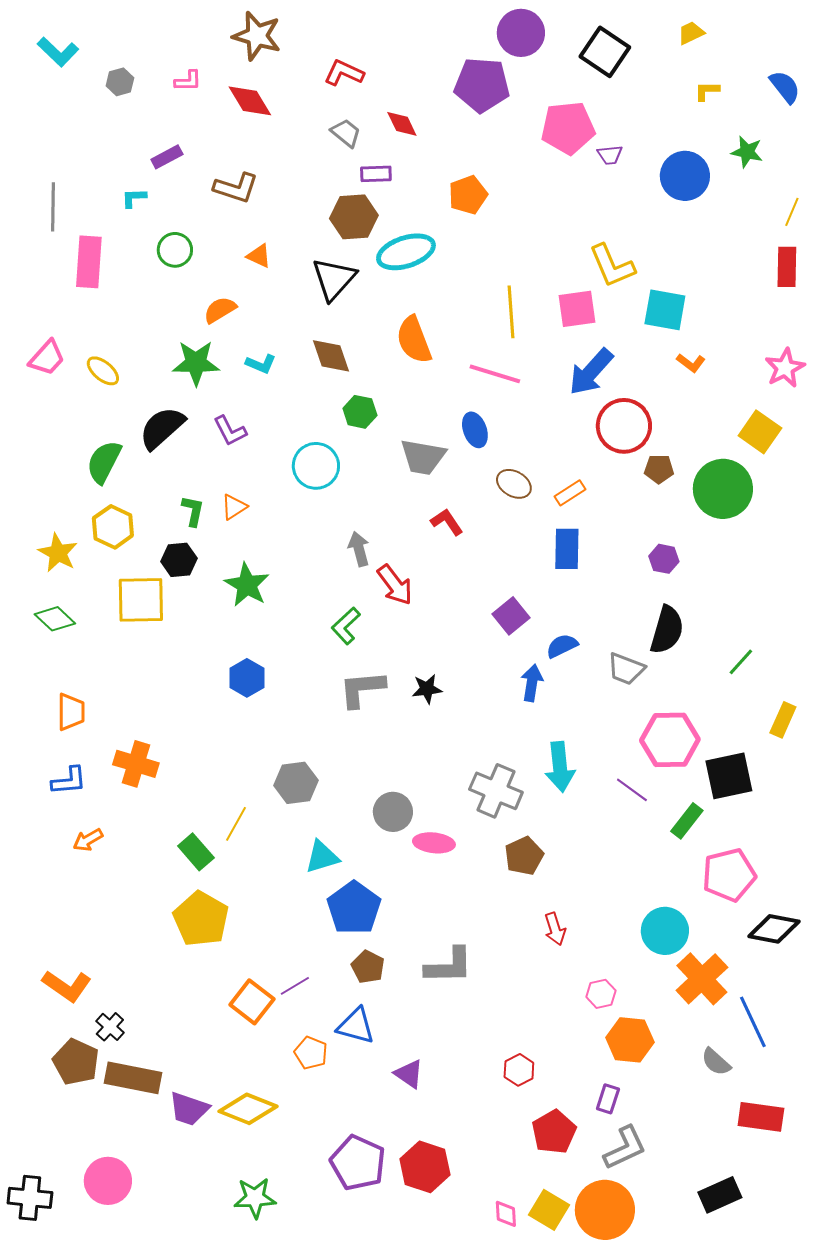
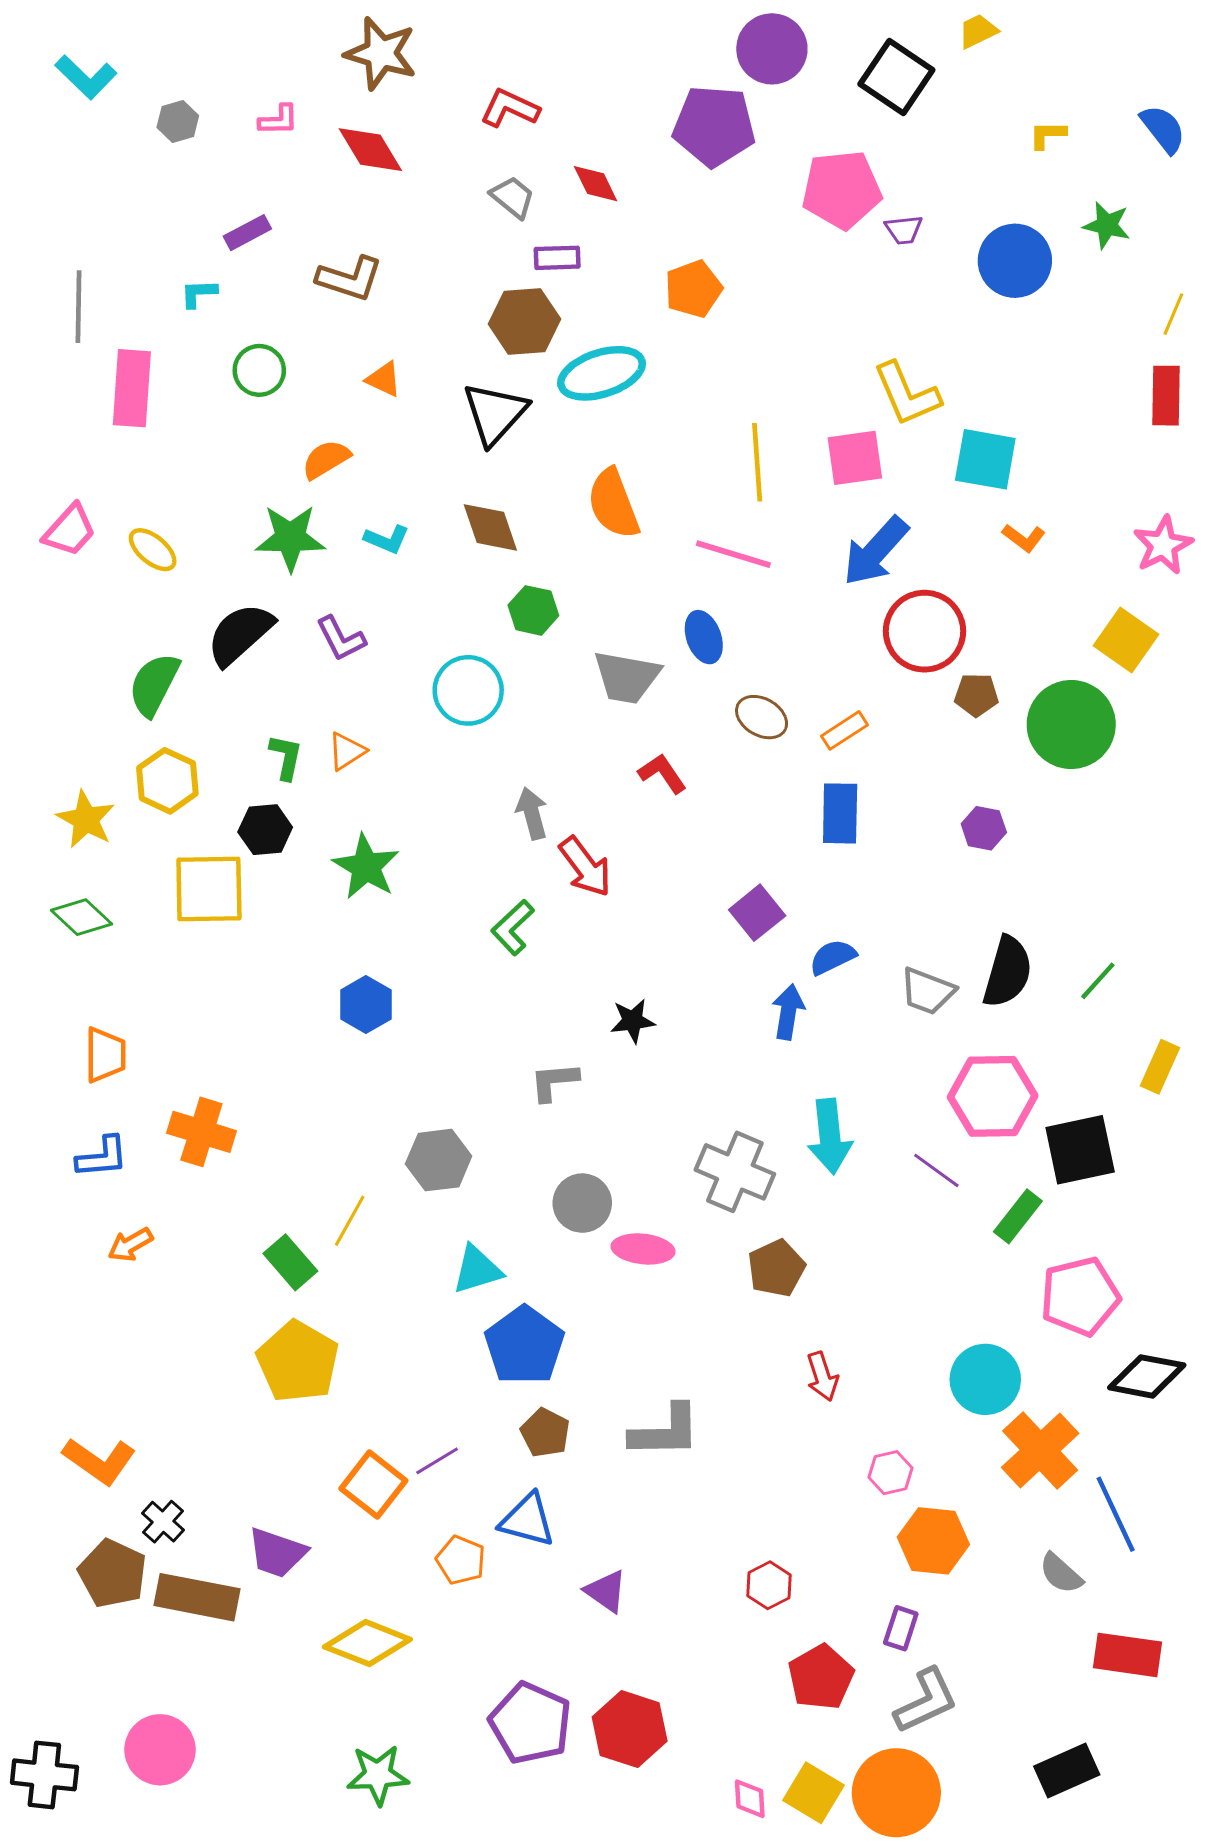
yellow trapezoid: (691, 33) -> (978, 31), moved
black semicircle: (667, 630) -> (1007, 972), moved
gray L-shape: (362, 689) -> (554, 1082), moved, size x0.7
purple trapezoid: (189, 1109) -> (277, 1553), moved

